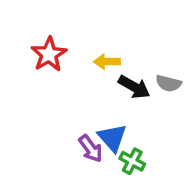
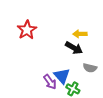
yellow arrow: (107, 62) -> (80, 34), moved
gray semicircle: (168, 83) -> (90, 68), moved

